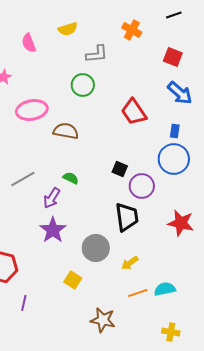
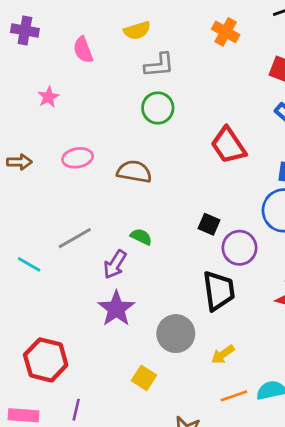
gray L-shape: (97, 54) -> (159, 65), moved
pink ellipse: (32, 110) -> (78, 158), moved, size x0.7

